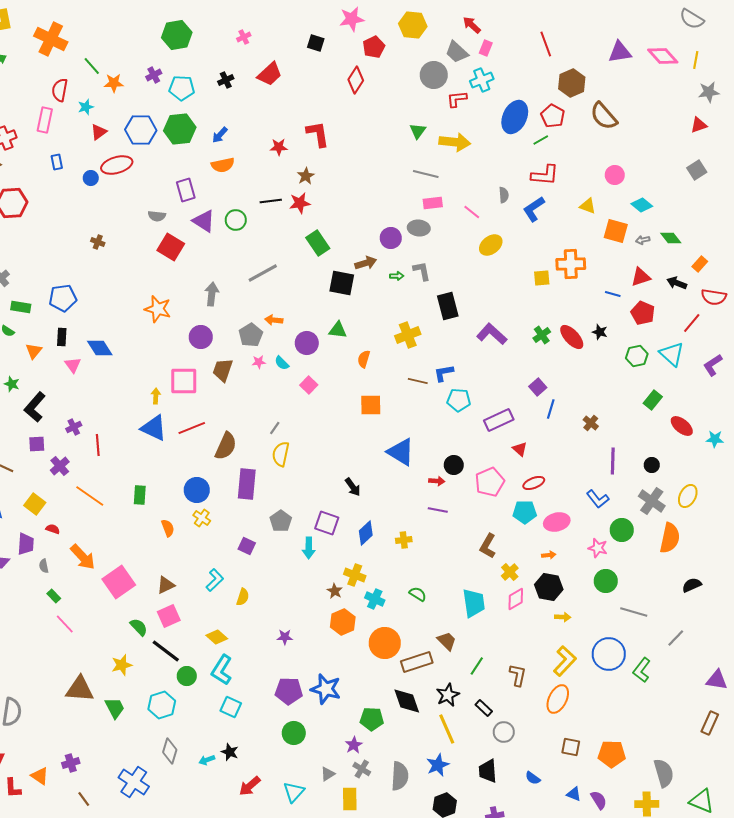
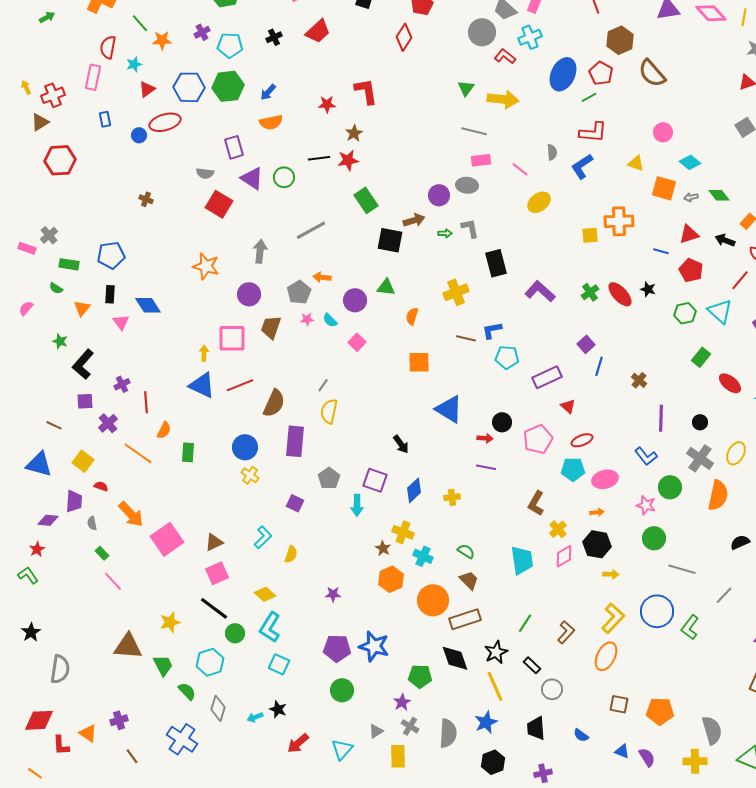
red L-shape: (457, 99) -> (505, 56), turned 45
orange semicircle: (168, 528) -> (164, 430), moved, turned 48
green semicircle: (139, 627) -> (187, 691), moved
brown trapezoid: (447, 641) -> (469, 580), moved
brown L-shape: (518, 675) -> (566, 632), turned 30

